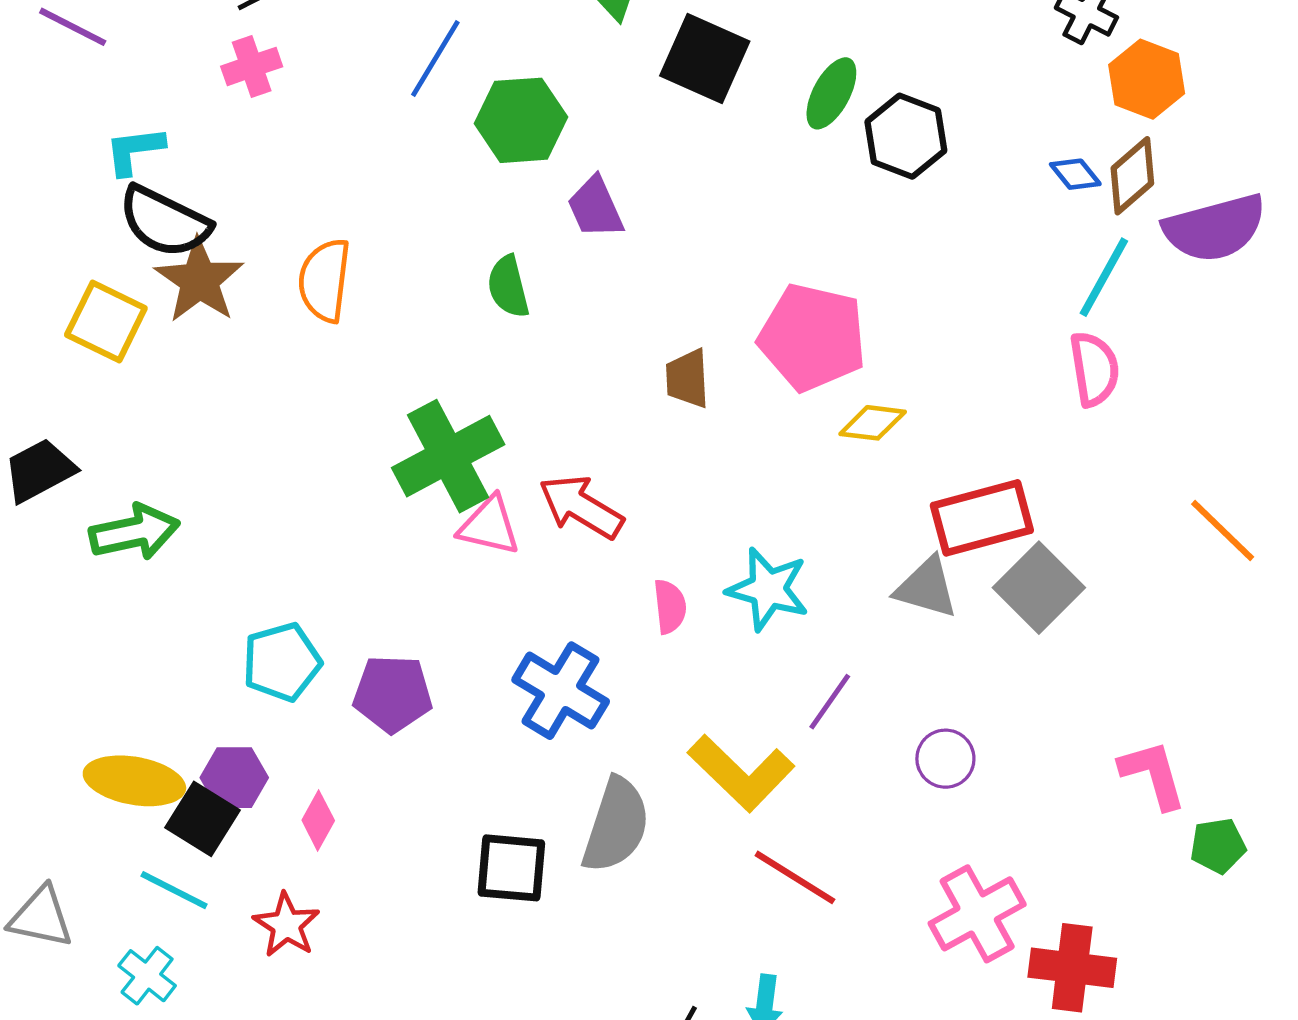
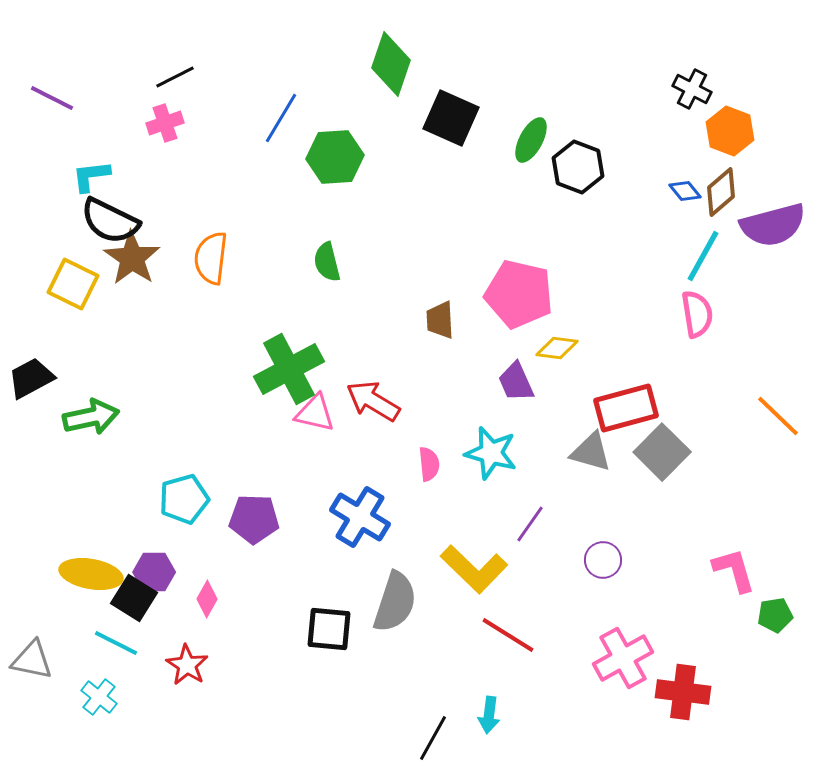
purple trapezoid: (595, 207) -> (516, 382), moved

